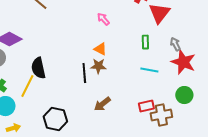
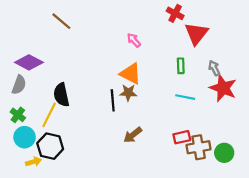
orange triangle: (100, 49) -> (131, 74), size x1.5
green circle: (184, 95) -> (224, 153), moved
black hexagon: (55, 119) -> (50, 146), moved

